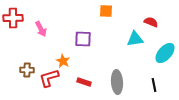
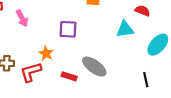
gray ellipse: (117, 82) -> (94, 67), moved, turned -50

